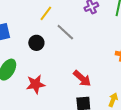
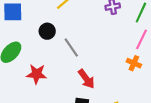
gray line: (65, 32) -> (71, 47), moved

